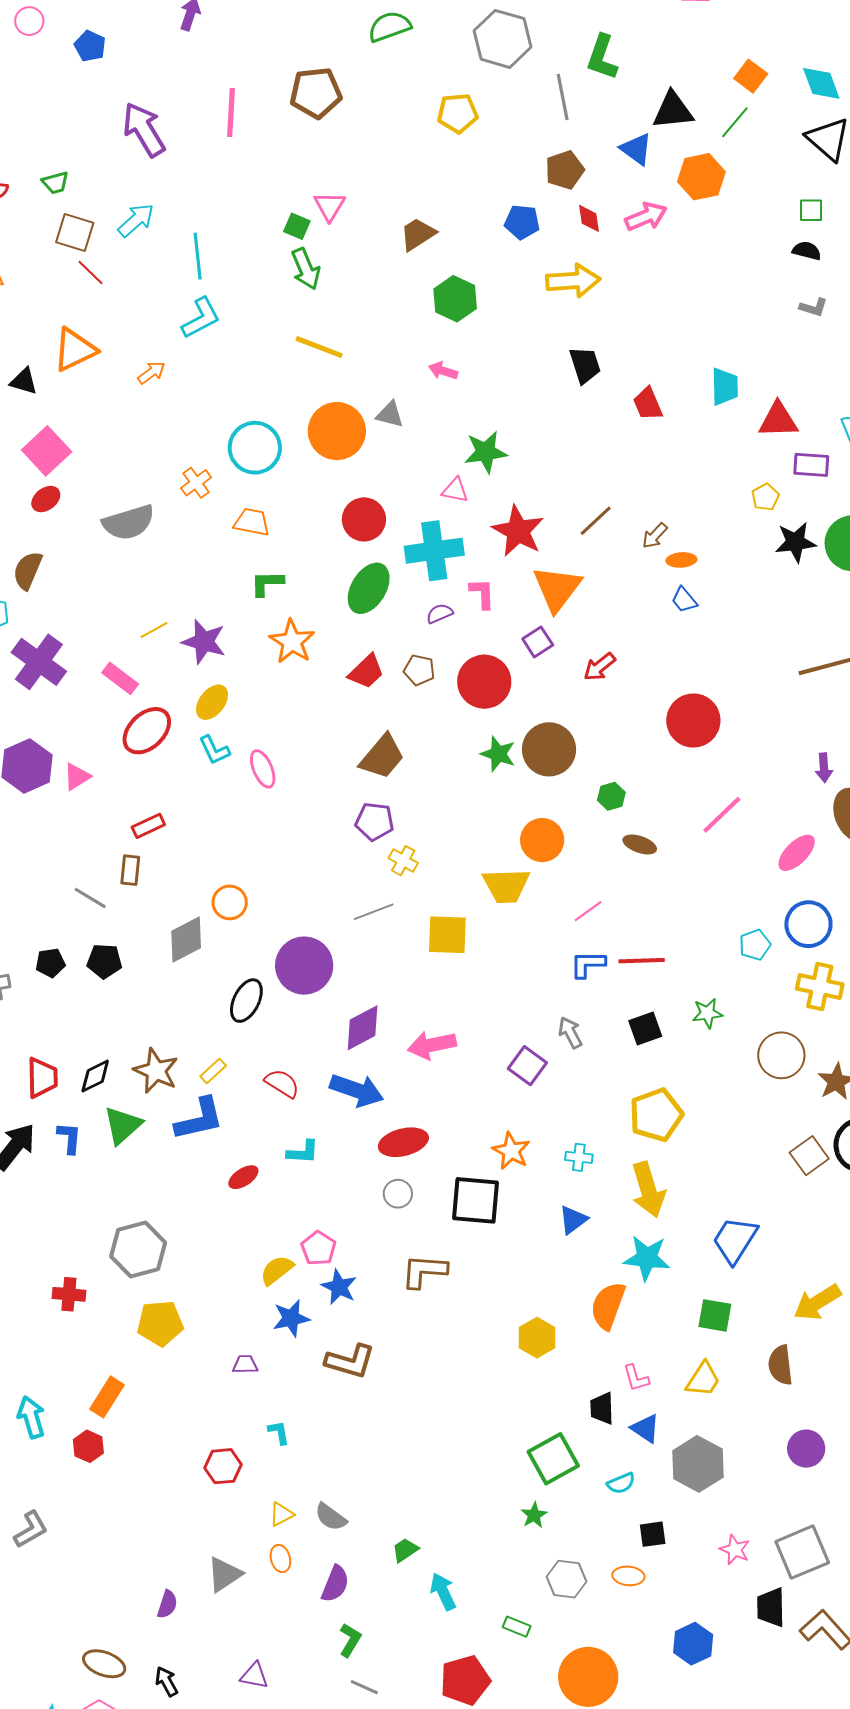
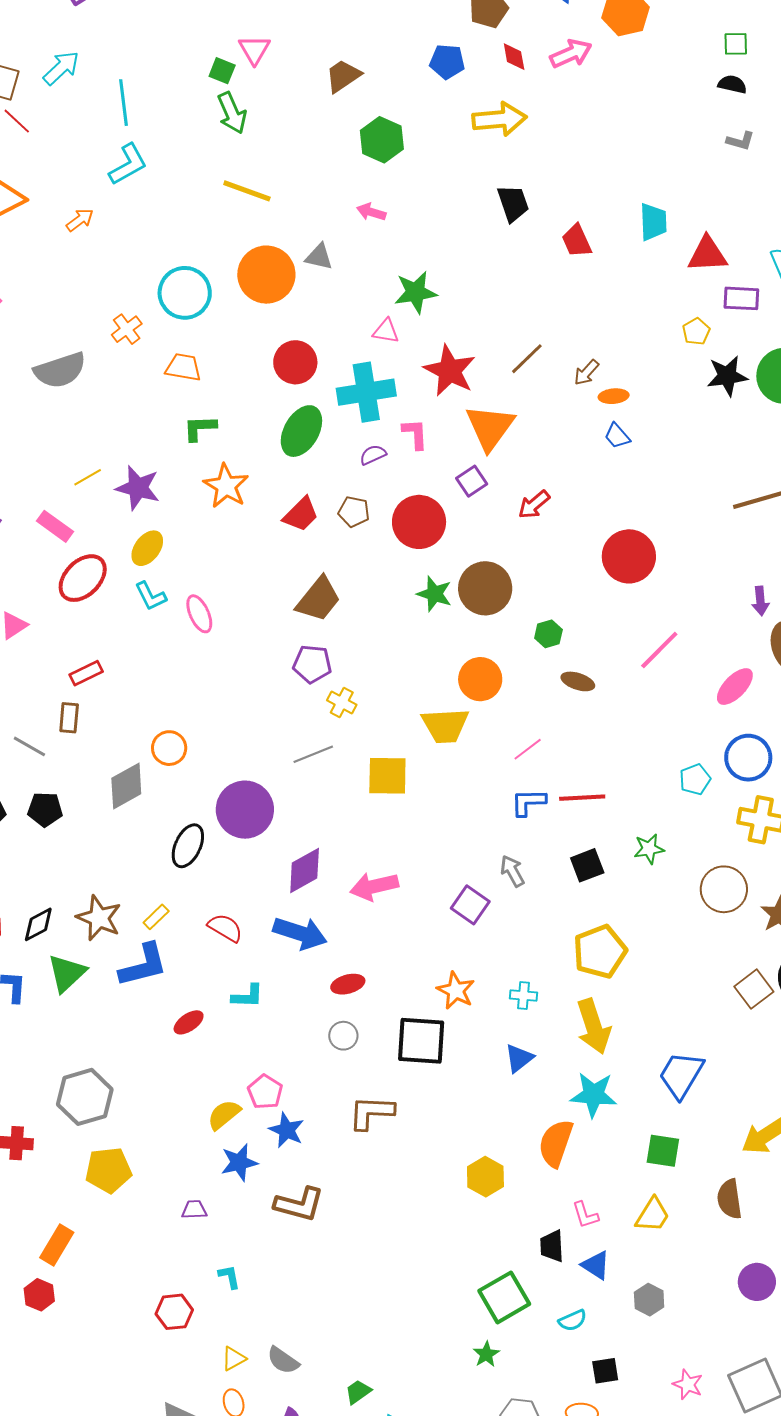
red ellipse: (403, 1142) -> (348, 984), size x0.7
gray hexagon: (698, 1464) -> (649, 1300), size x0.6

